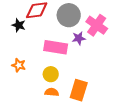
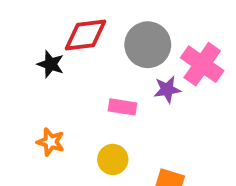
pink rectangle: (56, 47) -> (122, 107), size x0.6

